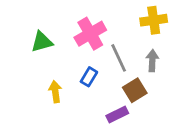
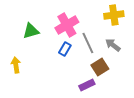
gray arrow: (152, 61) -> (113, 45), turned -56
blue rectangle: (89, 77) -> (65, 49), moved
yellow arrow: (55, 92) -> (16, 65), moved

